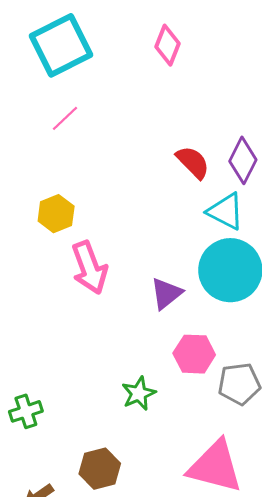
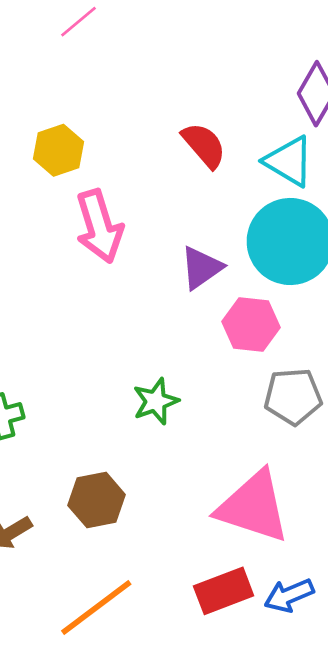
red semicircle: (193, 162) -> (204, 145), moved
pink hexagon: (194, 354) -> (251, 325), moved

